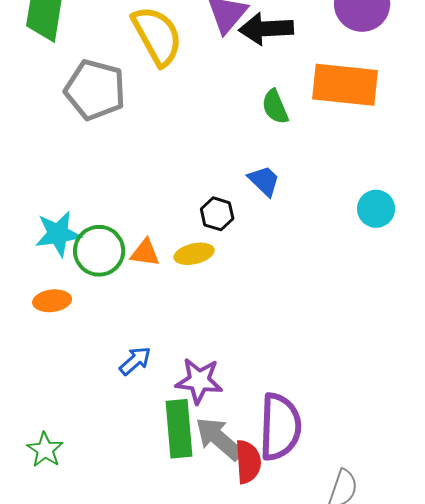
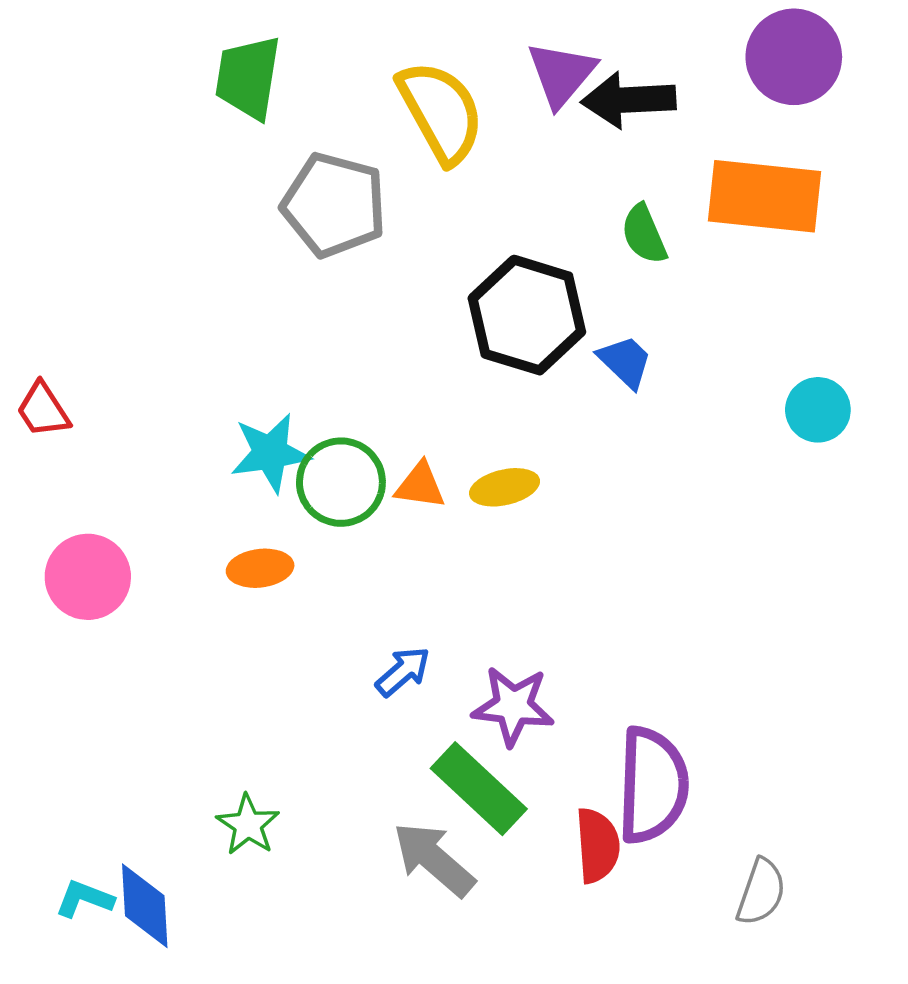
black hexagon: (217, 214) -> (527, 315), moved, size x2.0
green rectangle: (179, 429) -> (479, 789), turned -42
gray arrow: (219, 439) -> (434, 859), moved

